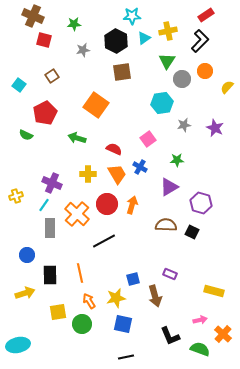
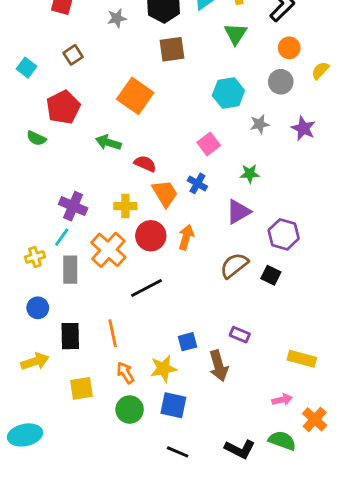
gray circle: (182, 79) -> (281, 82), moved
red semicircle: (114, 149) -> (145, 164), moved
yellow cross: (88, 174) -> (125, 206), moved
yellow cross: (16, 196) -> (35, 257), moved
brown semicircle: (166, 225) -> (234, 265), turned -40
green circle: (82, 324) -> (130, 410), moved
black L-shape: (170, 336) -> (240, 449), moved, turned -40
black line: (126, 357) -> (178, 452), turned 35

